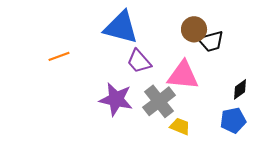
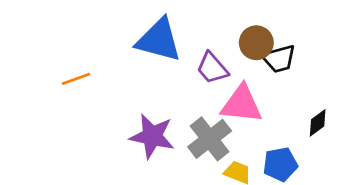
purple trapezoid: (139, 61) -> (212, 68), moved
blue pentagon: (233, 120) -> (280, 164), moved

